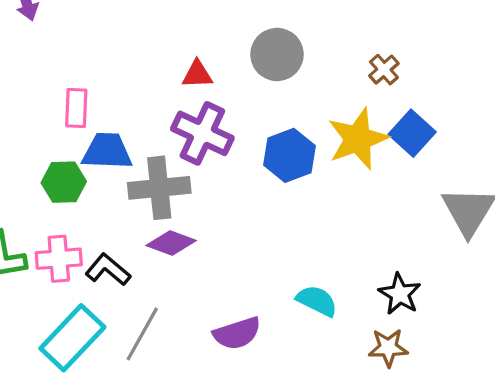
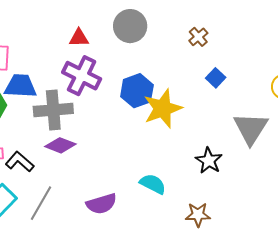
blue square: (412, 133) -> (216, 78), size x0.7
yellow star: (358, 139) -> (163, 109), moved
black star: (400, 294) -> (209, 161), moved

